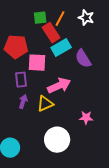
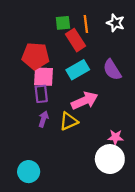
orange line: (60, 19) -> (86, 24), turned -35
cyan rectangle: (61, 48) -> (78, 70), moved
pink square: (37, 63) -> (43, 77), moved
white circle: (57, 140) -> (110, 159), moved

